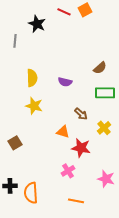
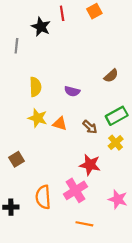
red line: (64, 12) -> (62, 13), moved, turned 56
green rectangle: (105, 93) -> (117, 116), moved, turned -30
orange triangle: (63, 132) -> (60, 124), moved
pink cross: (68, 171) -> (75, 190), size x1.5
orange semicircle: (31, 193) -> (43, 197), moved

